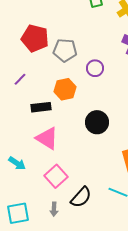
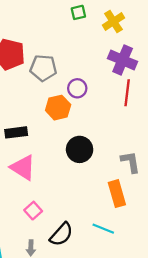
orange hexagon: (65, 89) -> (58, 108), moved
pink square: (56, 176) -> (33, 211), size x0.7

